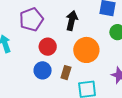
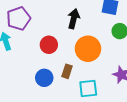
purple pentagon: (31, 19) -> (19, 18), moved
blue circle: (43, 70) -> (44, 78), moved

